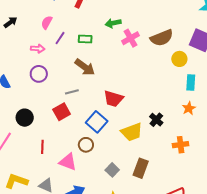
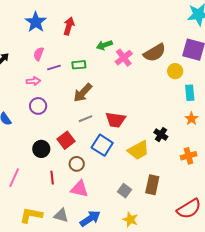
purple line: (60, 38) -> (54, 68), turned 48
brown arrow: (85, 67) -> (83, 93), turned 105
gray line: (72, 92) -> (85, 119), moved
black circle: (25, 118) -> (41, 149), moved
brown circle: (86, 145) -> (77, 164), moved

